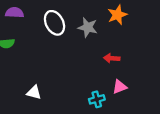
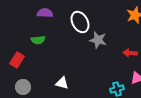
gray star: (88, 27) -> (98, 40), moved

